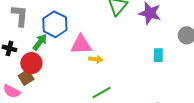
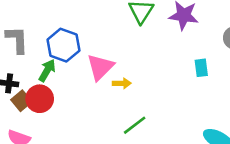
pink triangle: (81, 45) -> (100, 67), turned -35
brown square: (26, 77) -> (21, 101), moved

